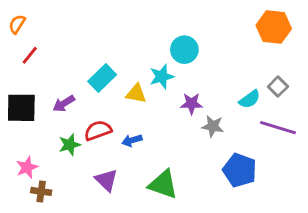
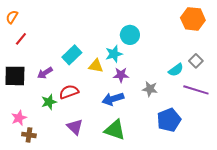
purple star: (191, 104) -> (121, 75), moved
blue arrow: (132, 140) -> (113, 99), moved, size x1.5
blue pentagon: (240, 170) -> (169, 120), turned 30

